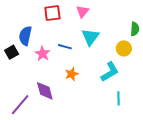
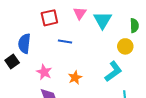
cyan triangle: (90, 37) -> (103, 20), moved
blue line: (65, 47) -> (65, 41), moved
pink star: (43, 54) -> (44, 72), moved

